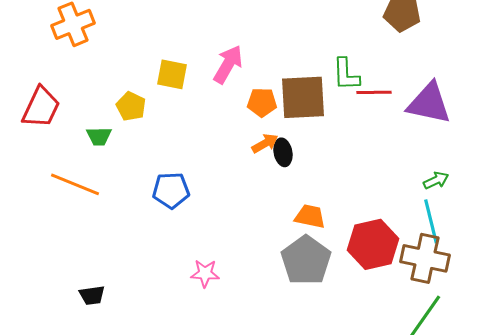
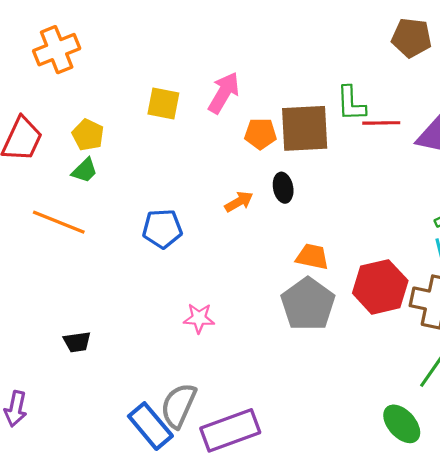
yellow pentagon: (131, 106) -> (88, 135), moved
green trapezoid: (99, 136) -> (85, 170), turned -44
orange arrow: (265, 143) -> (239, 202), moved

